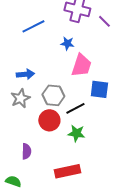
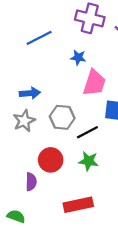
red circle: (49, 120) -> (51, 160), moved

